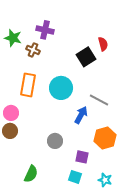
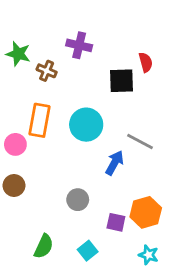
purple cross: (45, 30) -> (79, 45), moved
black square: (86, 57) -> (122, 81), turned 30
pink circle: (11, 113) -> (15, 144), moved
orange hexagon: (105, 138) -> (146, 212), moved
cyan square: (75, 177) -> (88, 251), moved, turned 32

